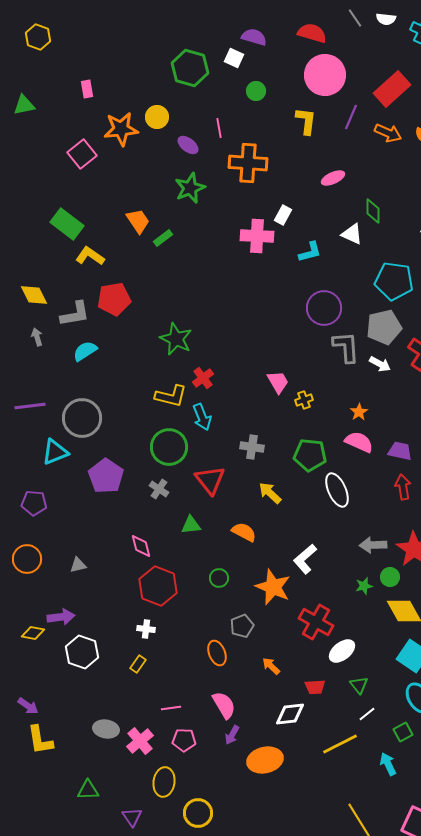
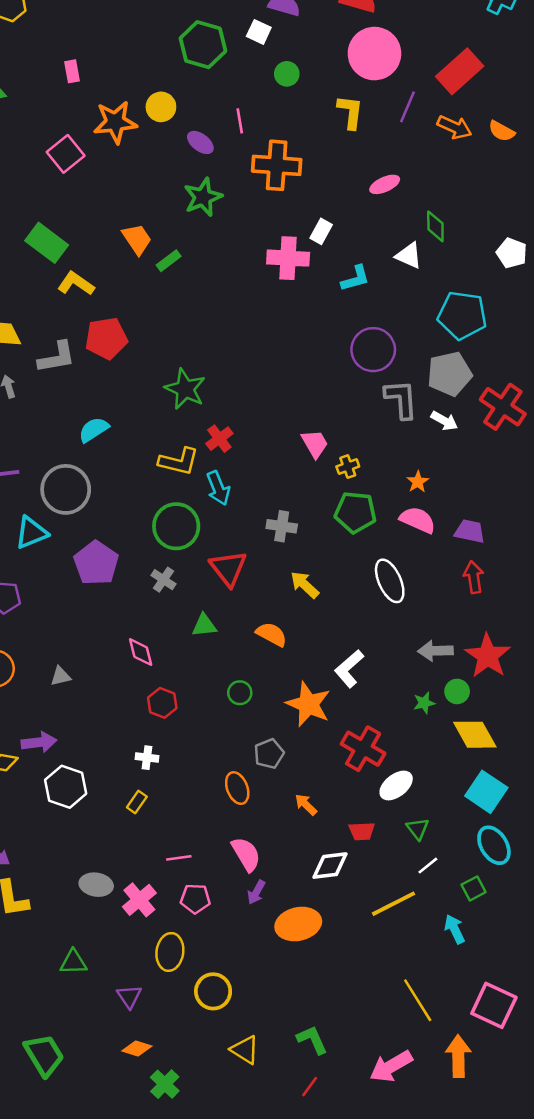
cyan semicircle: (85, 351) -> (94, 430), moved
green pentagon: (310, 455) -> (355, 512), moved
red hexagon: (158, 586) -> (162, 703), size x0.6

